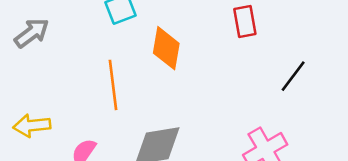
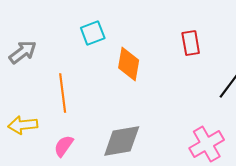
orange line: (113, 85) -> (63, 93), moved

